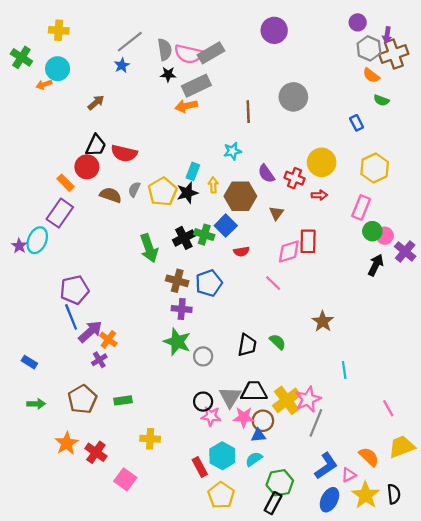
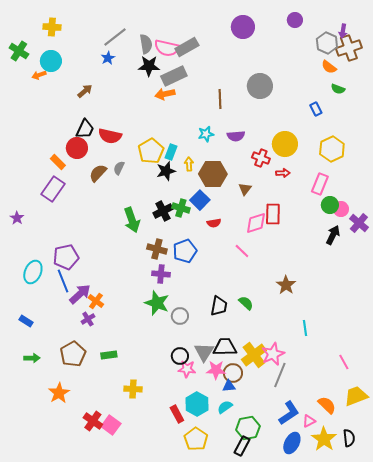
purple circle: (358, 22) -> (295, 20), moved
black star: (168, 74) -> (149, 66), size x1.5
purple semicircle: (266, 174) -> (236, 136), moved, turned -60
yellow pentagon: (162, 192) -> (151, 151), moved
brown semicircle: (111, 195) -> (98, 173), turned -66
cyan ellipse: (37, 240) -> (33, 272), moved
red cross: (96, 452) -> (93, 421), moved

